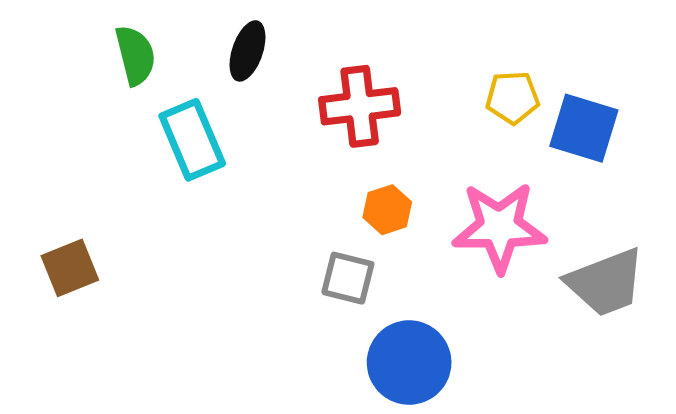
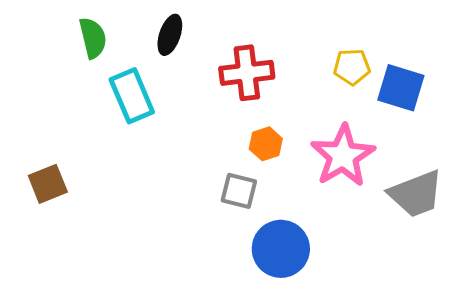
pink star: (499, 227) -> (343, 156), turned -30

